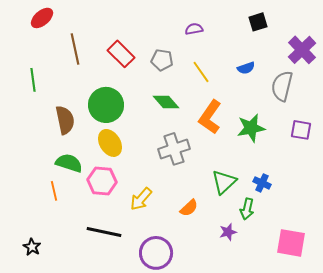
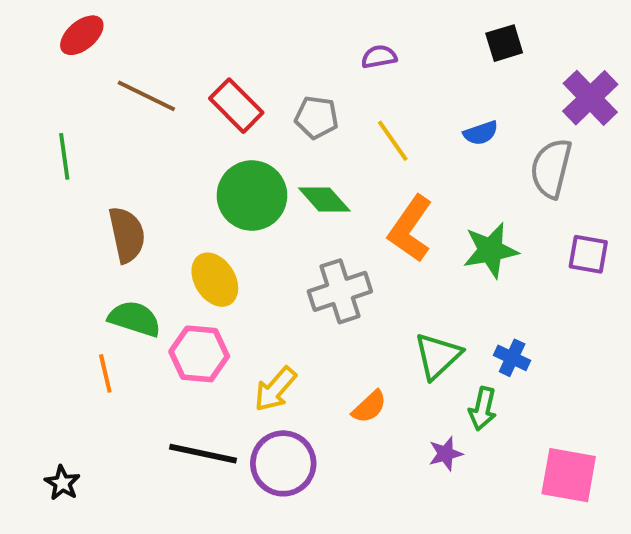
brown line: (75, 49) -> (146, 96), turned -52
green circle: (106, 105) -> (252, 196), moved
purple circle: (156, 253) -> (283, 463), moved

